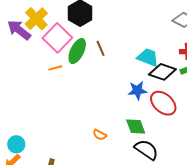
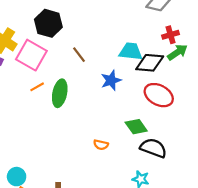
green ellipse: (77, 51) -> (60, 93), moved
blue star: (137, 90) -> (111, 80), moved

